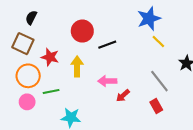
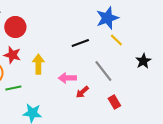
red circle: (82, 31) -> (15, 27), moved
black line: (107, 45) -> (80, 43), moved
gray line: (159, 81) -> (103, 71), moved

